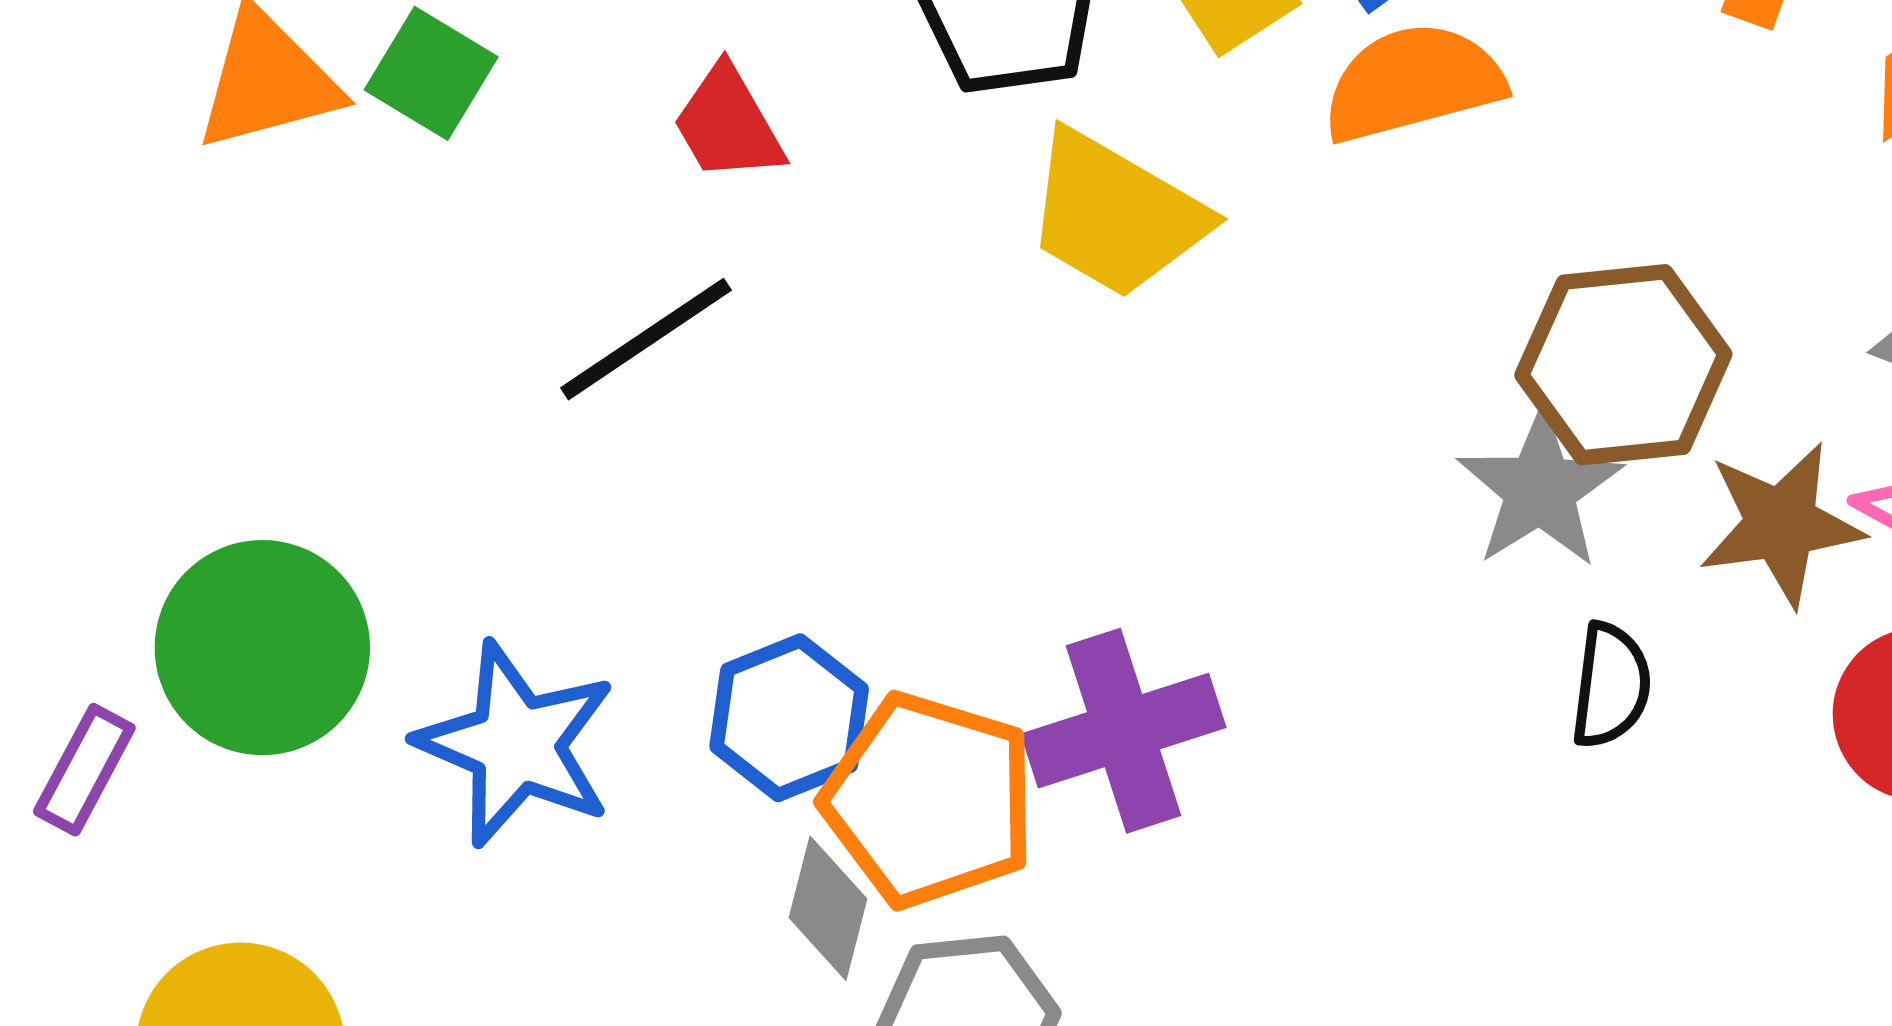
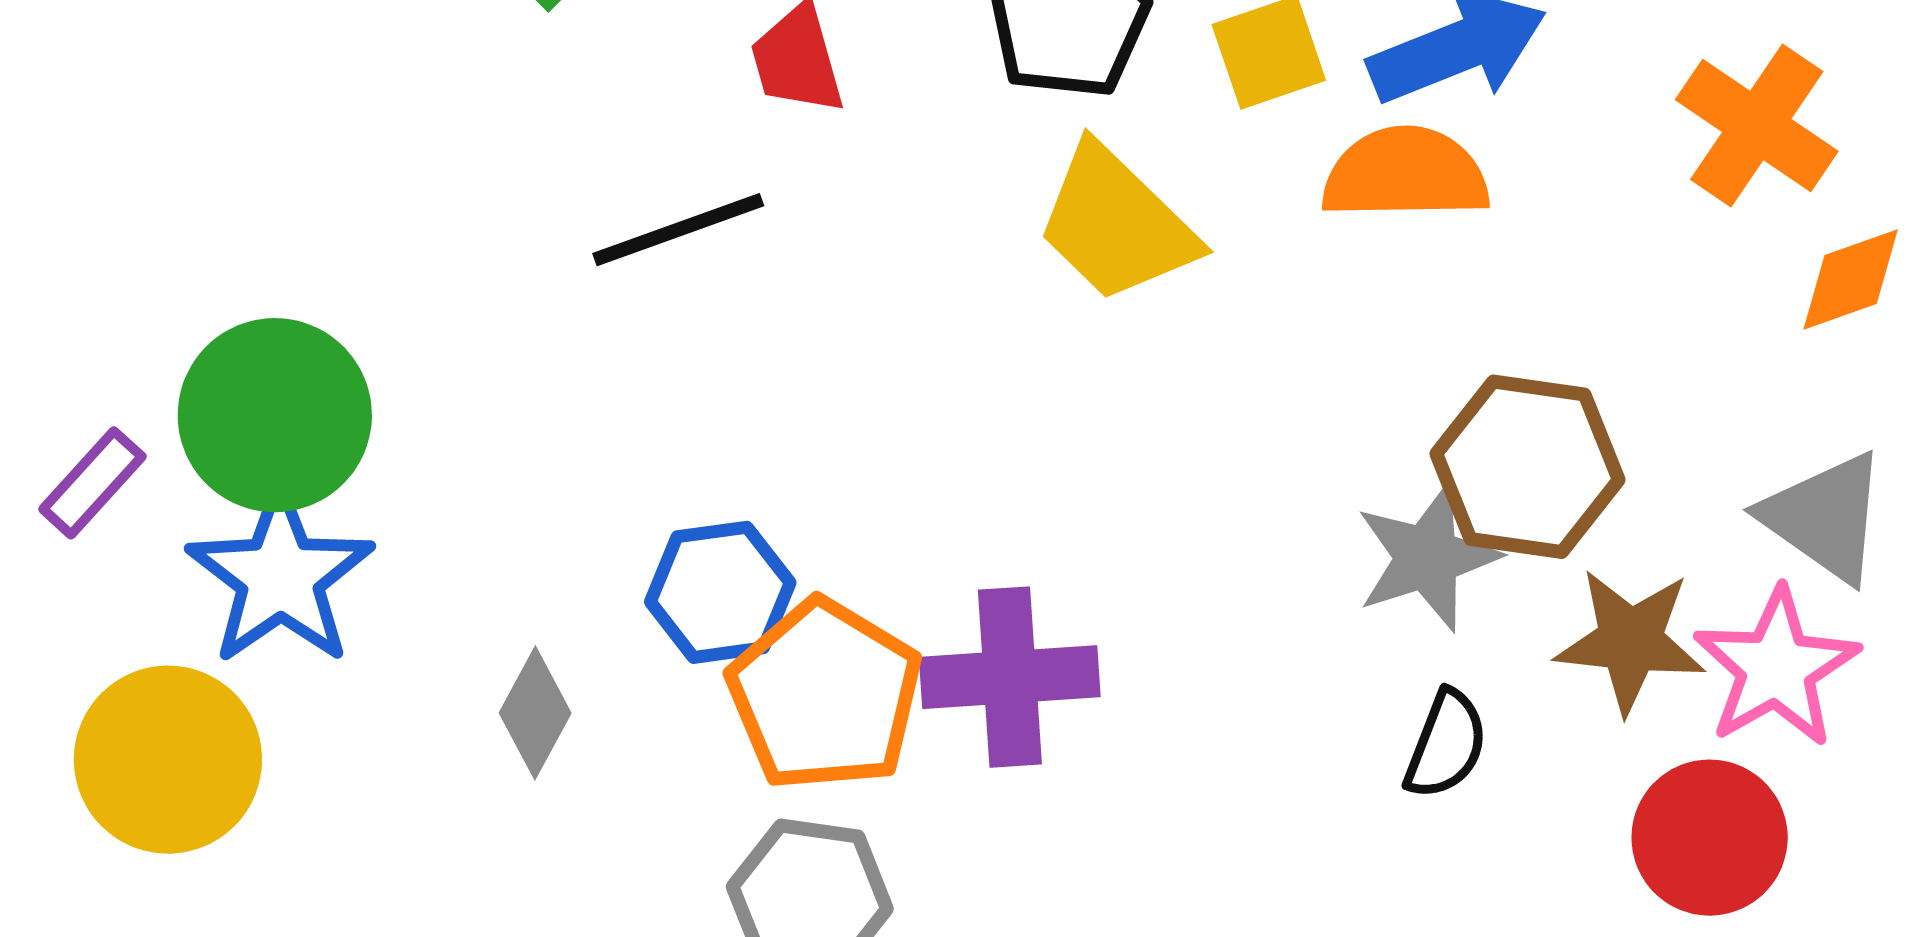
blue star: (516, 744) -> (280, 577), moved
gray diamond: (828, 908) -> (535, 713), moved

